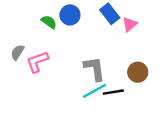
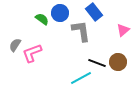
pink triangle: (130, 24) -> (123, 30), moved
gray L-shape: (95, 69) -> (81, 31), moved
black line: (113, 92) -> (97, 63), moved, turned 30

